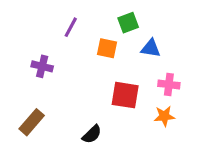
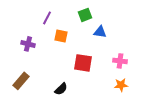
orange square: (107, 48) -> (61, 36), moved
pink cross: (169, 85) -> (120, 61), moved
orange star: (164, 116) -> (121, 85), moved

